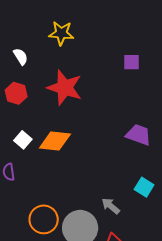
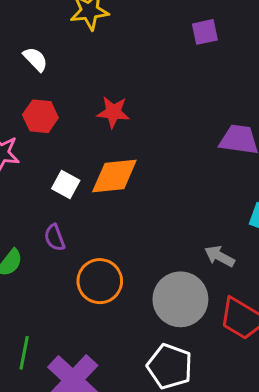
red star: (65, 88) -> (113, 112), moved, size x0.6
orange circle: (44, 219) -> (100, 281), moved

